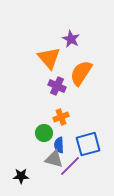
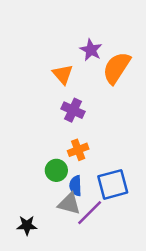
orange triangle: (49, 58) -> (63, 74), size x0.7
orange semicircle: (81, 73) -> (117, 68), moved

